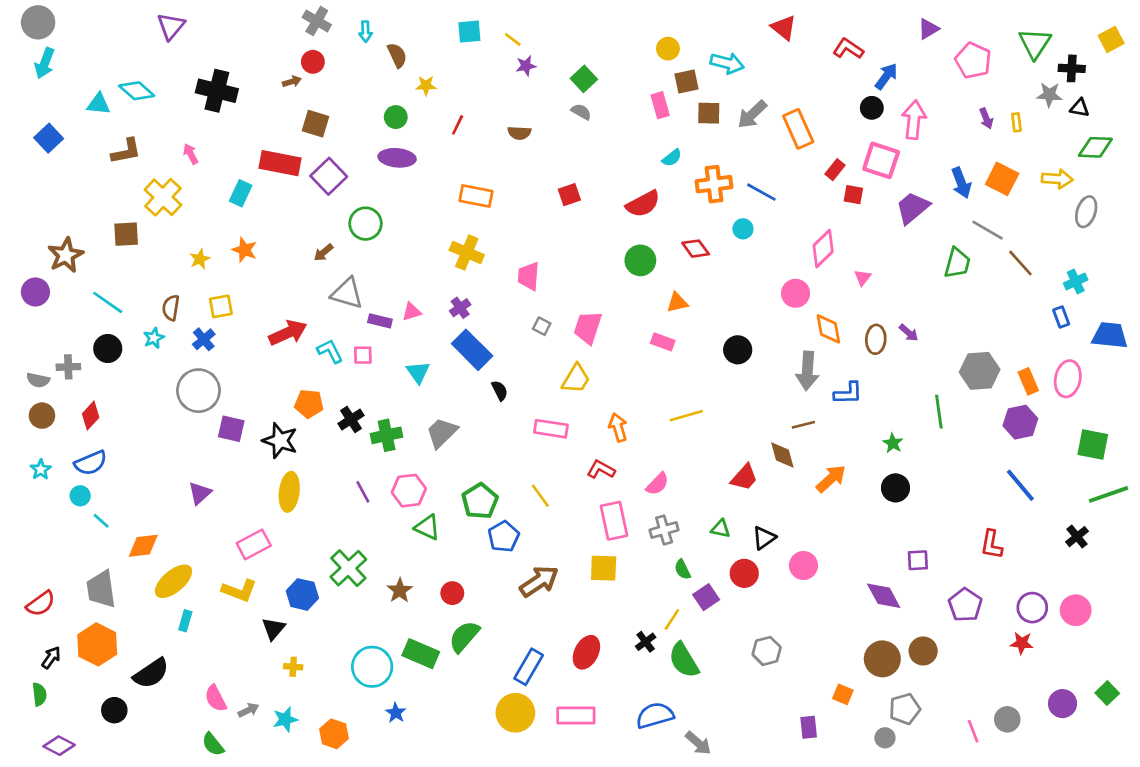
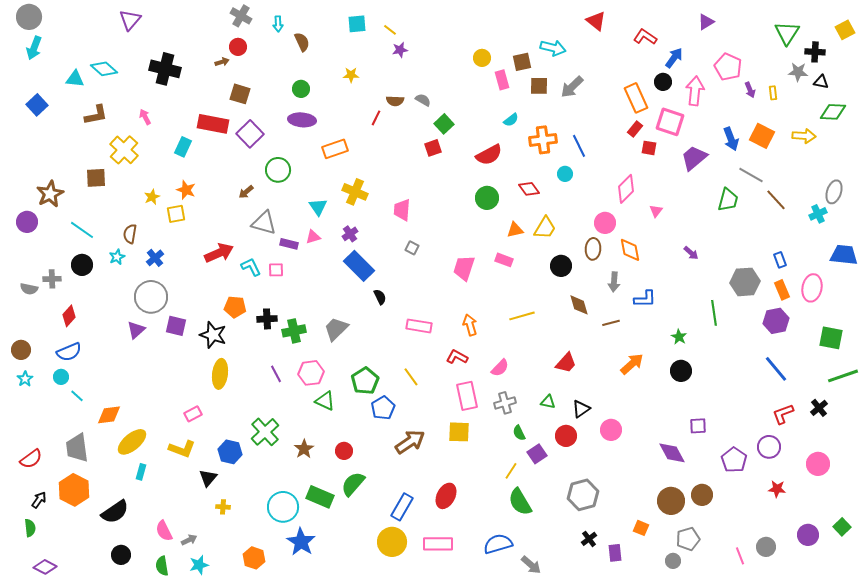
yellow circle: (668, 49) -> (482, 58), moved
pink pentagon: (973, 60) -> (728, 67), moved
green square: (584, 79) -> (444, 124), moved
yellow star: (426, 85) -> (351, 75), moved
gray semicircle: (581, 112) -> (423, 100), moved
red line: (458, 125) -> (376, 118), moved
orange rectangle: (798, 129) -> (636, 98), moved
blue line: (761, 192) -> (579, 146), turned 35
orange rectangle: (476, 196) -> (335, 149), moved, turned -30
gray ellipse: (1086, 212) -> (834, 192), moved
yellow square: (221, 306) -> (176, 214), moved
blue rectangle: (1061, 317) -> (780, 260), moved
pink trapezoid: (588, 327) -> (464, 268), moved
brown ellipse: (876, 339) -> (593, 249), moved
gray arrow: (807, 371) -> (614, 282), size x0.7
cyan triangle: (418, 372) -> (318, 207), moved
yellow trapezoid: (576, 379) -> (545, 228), moved
brown circle: (42, 416) -> (21, 350), moved
black cross: (351, 420) -> (267, 319), turned 30
brown diamond: (782, 455) -> (579, 305), moved
cyan star: (41, 469) -> (25, 379), moved
purple triangle: (200, 493) -> (136, 330), moved
pink rectangle: (254, 544) -> (193, 414), size x0.7
red L-shape: (991, 544) -> (783, 414), moved, turned 60
purple circle: (1032, 608) -> (769, 447), moved
black cross: (646, 642) -> (589, 539), moved
gray hexagon: (767, 651) -> (583, 495), size x1.4
black circle: (114, 710) -> (121, 555), moved
blue star: (396, 713) -> (301, 542), size x1.8
cyan star: (285, 719) -> (199, 565), moved
green semicircle: (213, 744) -> (162, 566), turned 30

